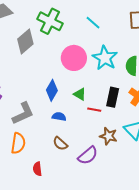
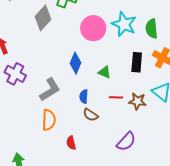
green triangle: (80, 94) -> (105, 72), moved
red line: (94, 110) -> (116, 97), moved
blue semicircle: (59, 117) -> (84, 96), moved, turned -88
purple semicircle: (88, 155) -> (126, 142), moved

